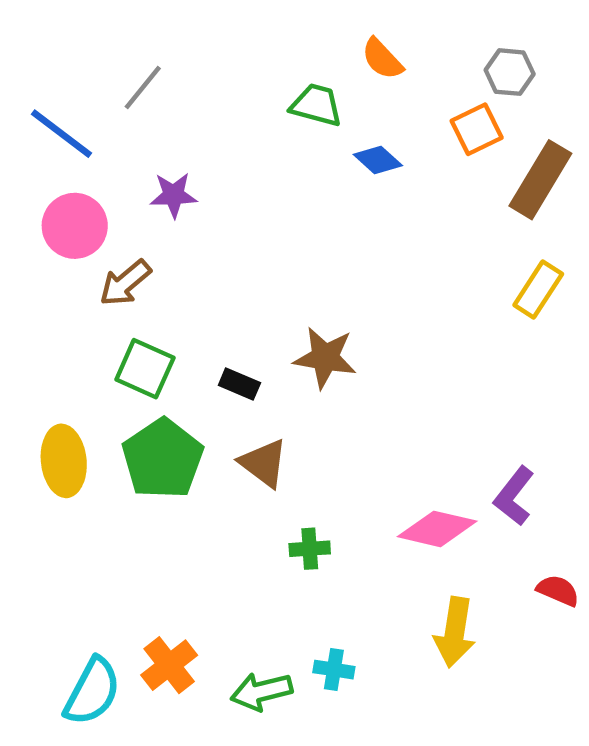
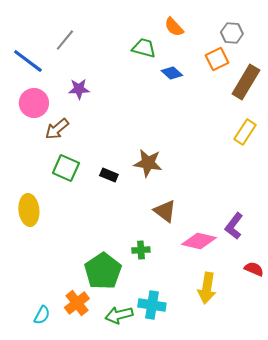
green pentagon: (163, 459) -> (103, 271), moved
brown triangle: (264, 463) -> (165, 211), moved
cyan cross: (334, 670) -> (152, 305), size x1.5
cyan semicircle: (92, 692) -> (42, 315), size x0.6

